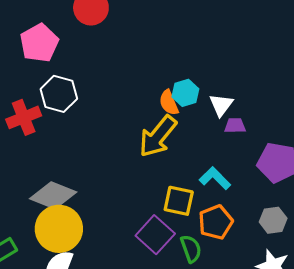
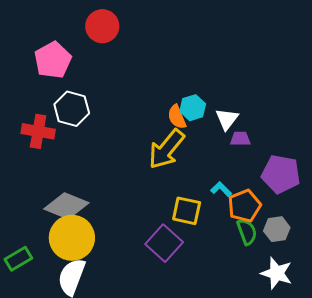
red cross: (24, 117) -> (38, 131), turned 32
cyan L-shape: (215, 178) -> (221, 189), size x0.7
orange pentagon: (216, 222) -> (244, 206), moved
green semicircle: (191, 249) -> (247, 232), moved

